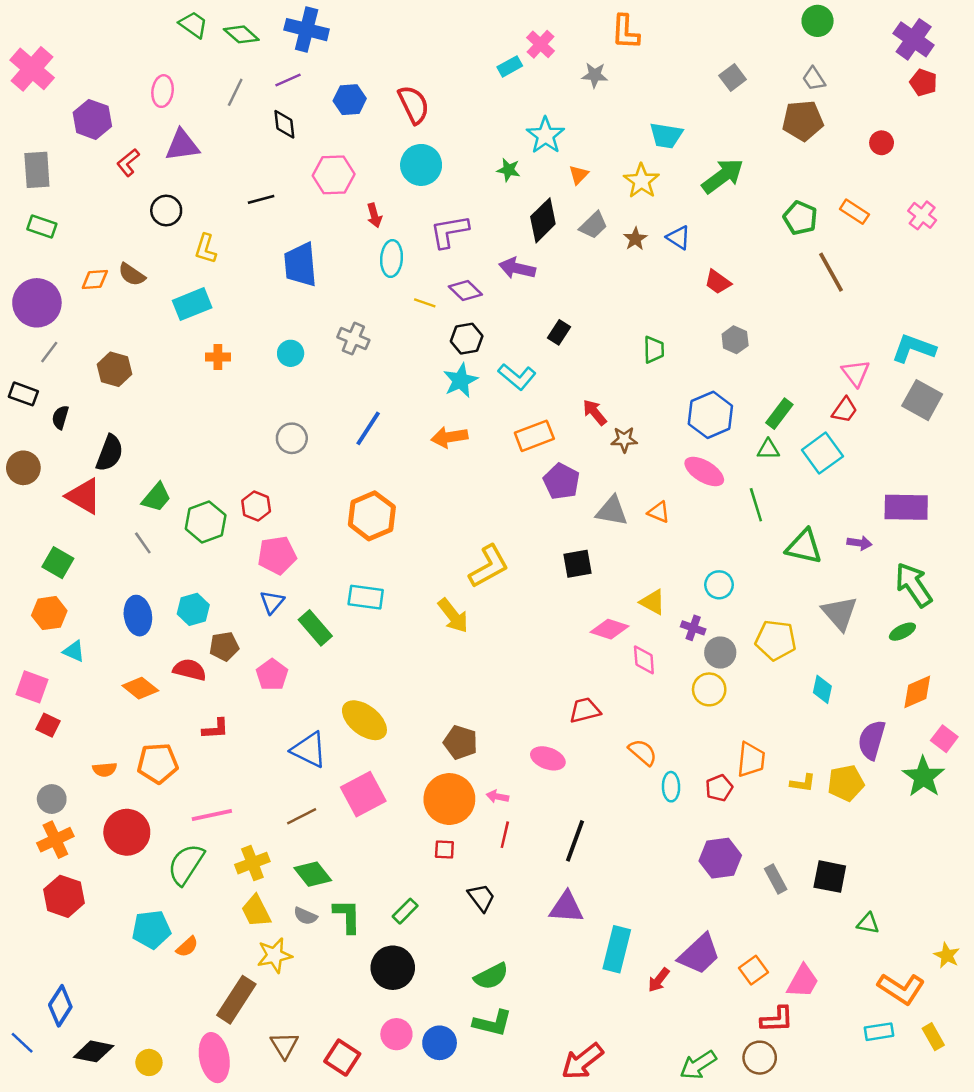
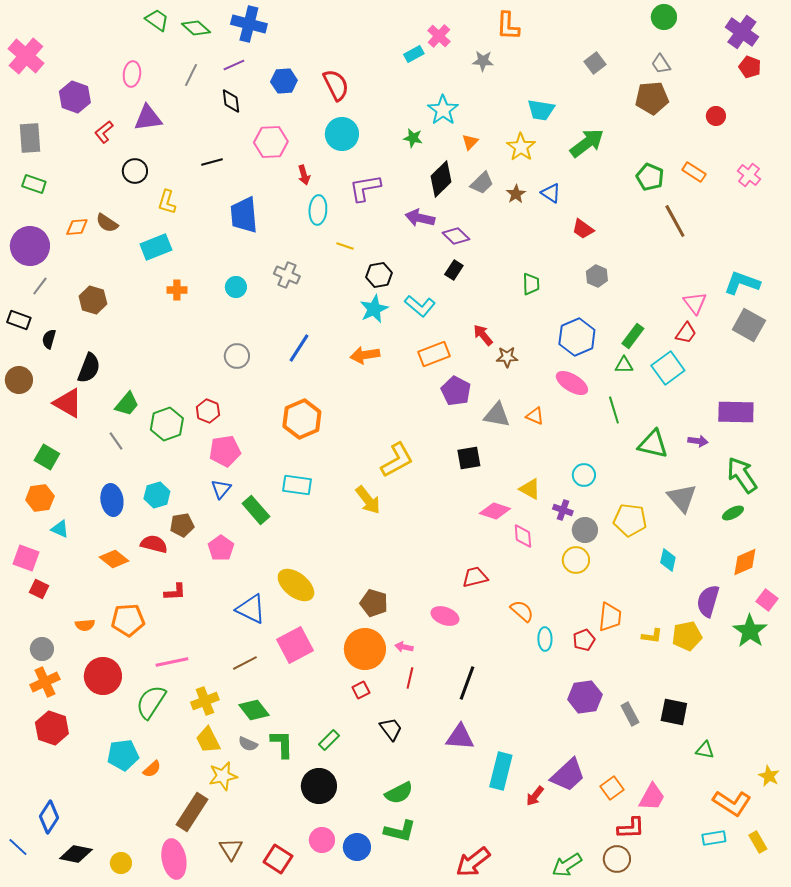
purple diamond: (465, 291) -> (456, 236), moved
red square: (444, 849) -> (361, 690), turned -30

